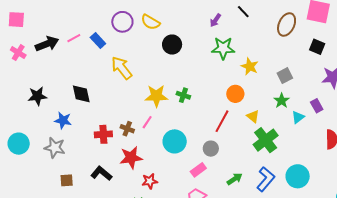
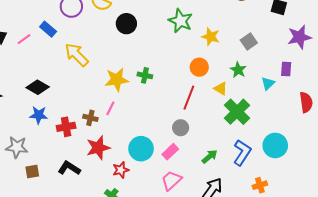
pink line: (74, 38) -> (24, 39), moved
green star: (223, 48) -> (180, 21), turned 30
black diamond: (81, 94) -> (38, 87), turned -40
green star: (282, 101) -> (238, 70), moved
purple rectangle: (317, 106) -> (286, 69), turned 40
blue star: (63, 120) -> (39, 115), moved
cyan circle: (175, 141) -> (141, 149), moved
brown square: (67, 180) -> (32, 172), moved

